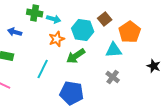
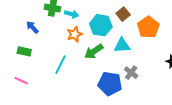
blue arrow: (15, 32) -> (32, 27), turned 32
cyan triangle: (114, 50) -> (122, 45), moved
blue pentagon: (72, 93) -> (110, 84), moved

